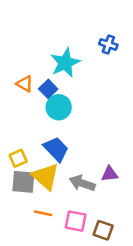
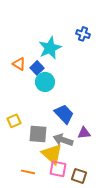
blue trapezoid: (56, 149) -> (64, 114), moved
yellow triangle: (46, 177) -> (52, 154), moved
gray square: (23, 182) -> (38, 134), moved
orange line: (43, 213) -> (28, 172), moved

